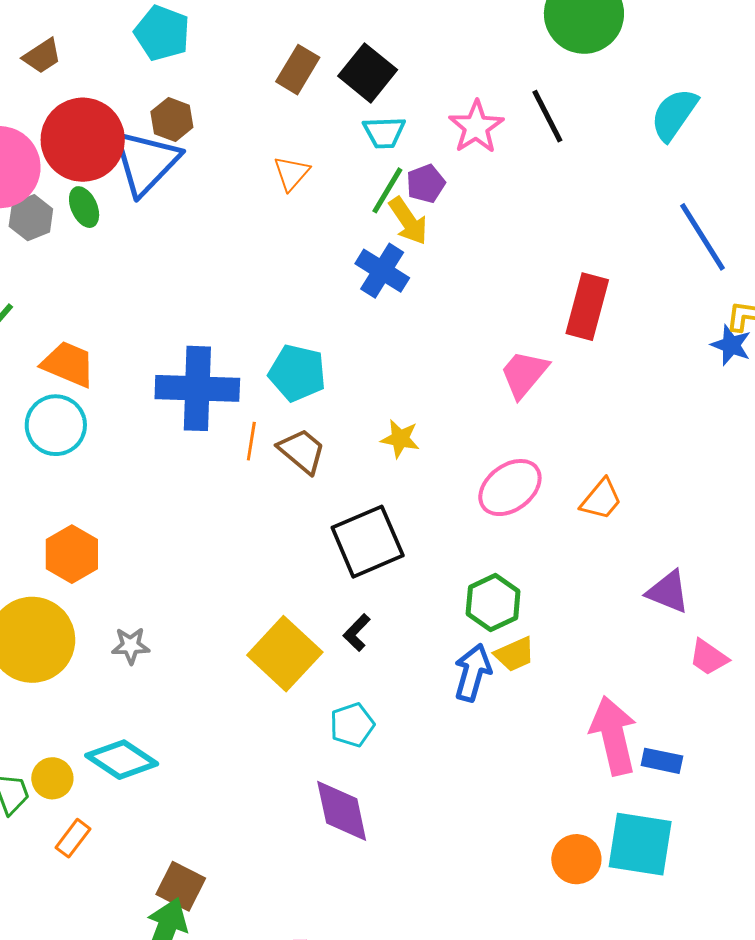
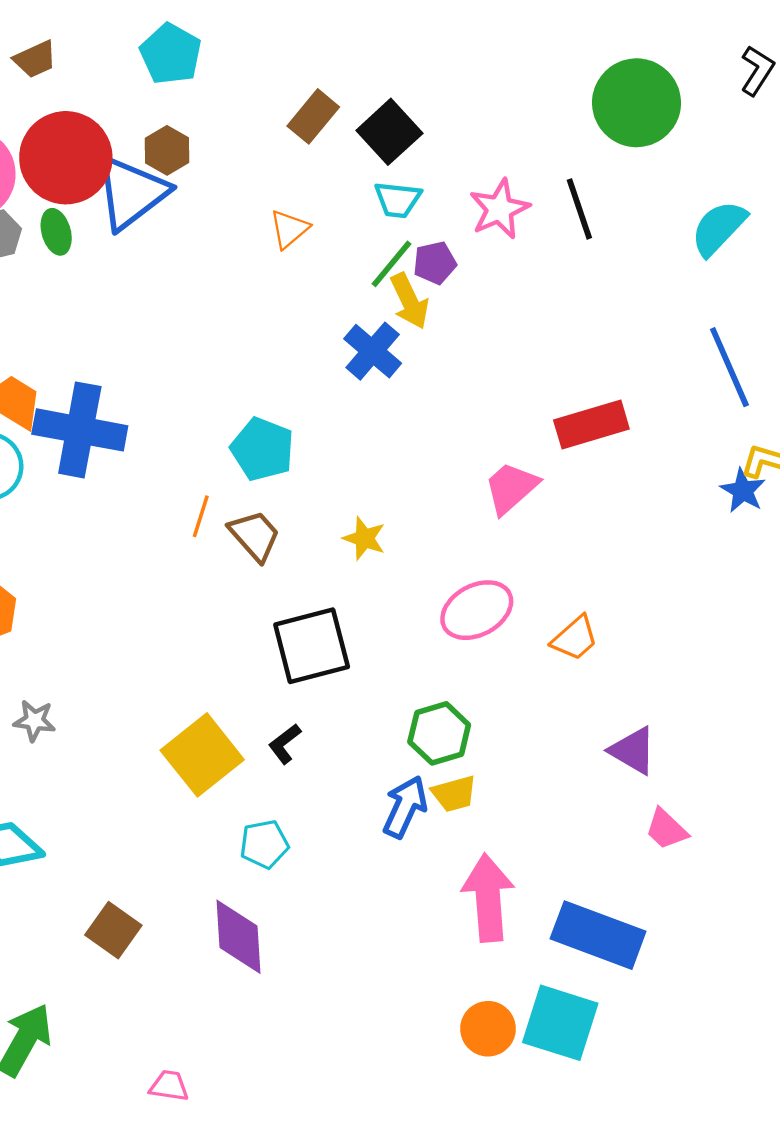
red rectangle: (587, 307) -> (591, 424), turned 50
blue cross: (197, 388) -> (80, 430), moved
pink arrow: (613, 736) -> (488, 898), moved
blue rectangle: (662, 761) -> (598, 935), size x2.0
brown square: (181, 886) -> (113, 930), moved

